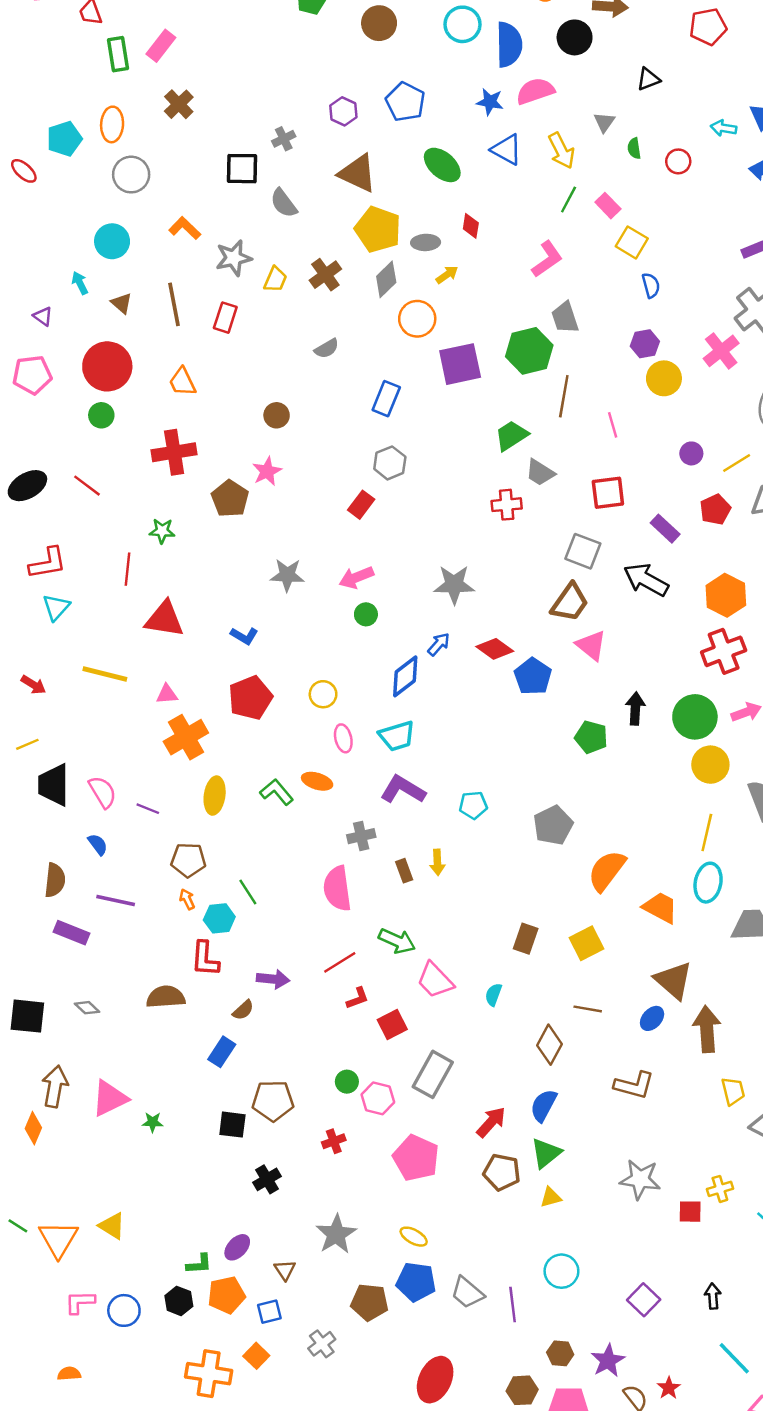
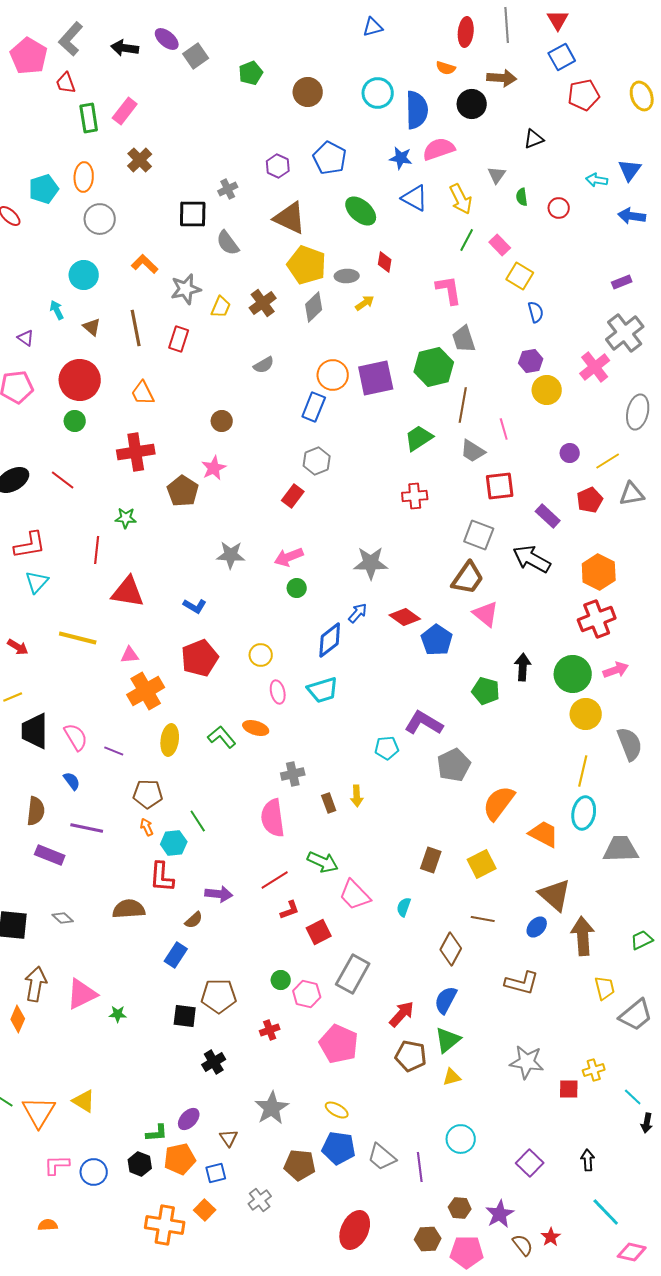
pink L-shape: (547, 259) -> (449, 290), turned -64
orange circle: (417, 319) -> (333, 375), moved
gray trapezoid: (540, 473) -> (473, 451), moved
purple L-shape: (403, 790) -> (424, 723), moved

